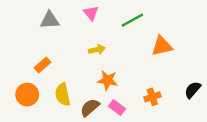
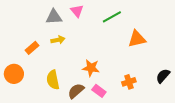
gray triangle: (50, 20) -> (54, 17), moved
yellow arrow: (97, 50) -> (58, 40), moved
orange rectangle: (43, 65) -> (32, 48), moved
orange circle: (27, 95) -> (14, 74), moved

